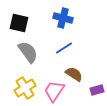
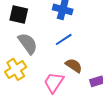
yellow cross: (25, 88) -> (16, 69), moved

